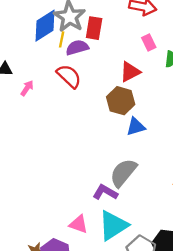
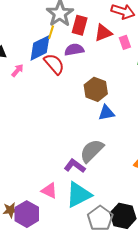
blue diamond: (45, 26) -> (40, 48), moved
purple semicircle: (77, 47) -> (74, 50), moved
red triangle: (130, 72) -> (103, 33), moved

